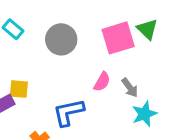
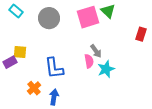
pink semicircle: (102, 82) -> (89, 61), moved, turned -40
blue L-shape: (68, 112) -> (54, 68), turned -85

